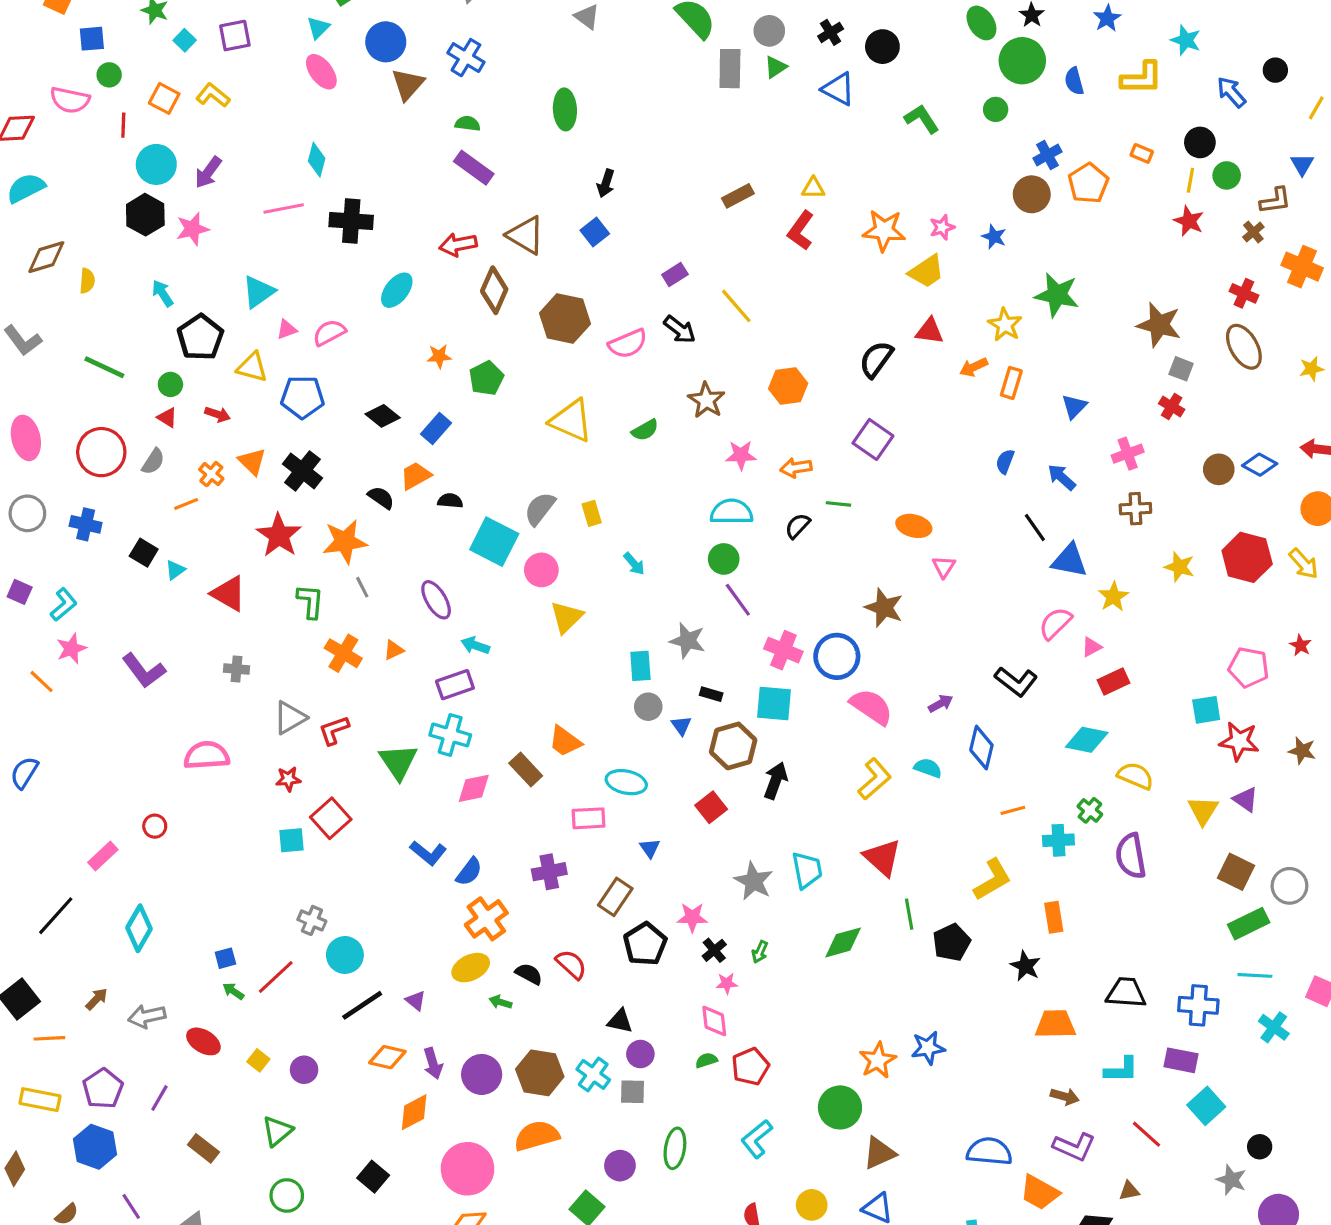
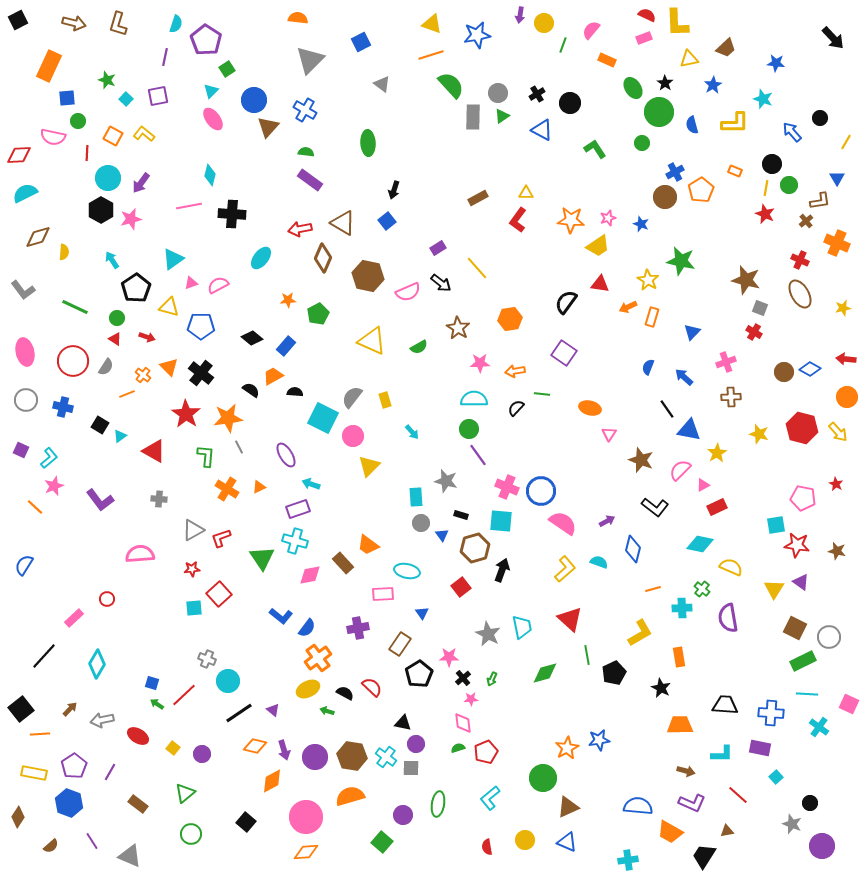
brown star: (884, 608) -> (641, 460), moved
blue square: (225, 958) -> (152, 683), turned 32
cyan square: (1206, 1106) -> (776, 777), size x0.6

